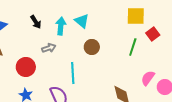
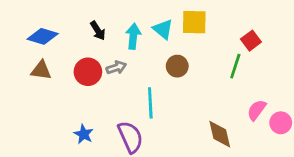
yellow square: (136, 16) -> (194, 22), moved
red square: (153, 34) -> (251, 41), moved
red circle: (26, 67) -> (88, 72), moved

